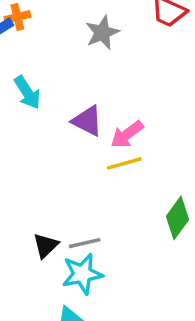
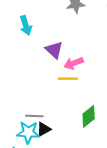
black triangle: (46, 246) -> (44, 129), moved

